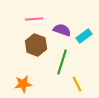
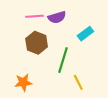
purple semicircle: (62, 30) -> (57, 17), moved, turned 144

